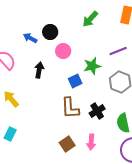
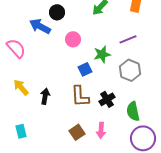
black circle: (50, 32) -> (57, 12), moved
blue arrow: (30, 38) -> (40, 26), size x1.5
black arrow: (39, 70) -> (45, 96), moved
cyan rectangle: (10, 134) -> (21, 131), moved, turned -40

